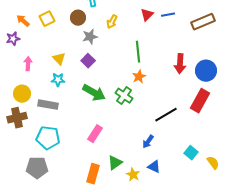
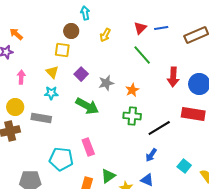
yellow square: (47, 19) -> (62, 50), moved, turned 35
gray star: (90, 37) -> (106, 83), moved
green line: (138, 52) -> (142, 55), moved, turned -35
green cross: (124, 96) -> (132, 116), moved, turned -30
red rectangle: (200, 101) -> (193, 114), turned 70
pink rectangle: (95, 134) -> (88, 147), turned -54
cyan pentagon: (48, 138) -> (61, 159), moved
blue arrow: (148, 142) -> (151, 155), moved

